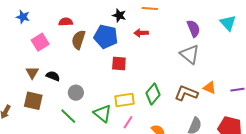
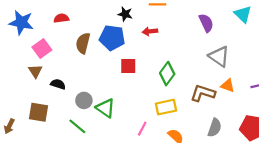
blue star: (23, 17) -> (21, 23), size x1.6
red semicircle: (66, 22) -> (61, 18), moved
gray triangle: (190, 54) -> (219, 56), moved
brown triangle: (32, 73) -> (35, 71), moved
green diamond: (153, 94) -> (167, 74), moved
yellow rectangle: (124, 100) -> (166, 107), moved
green triangle: (103, 114) -> (105, 108), moved

